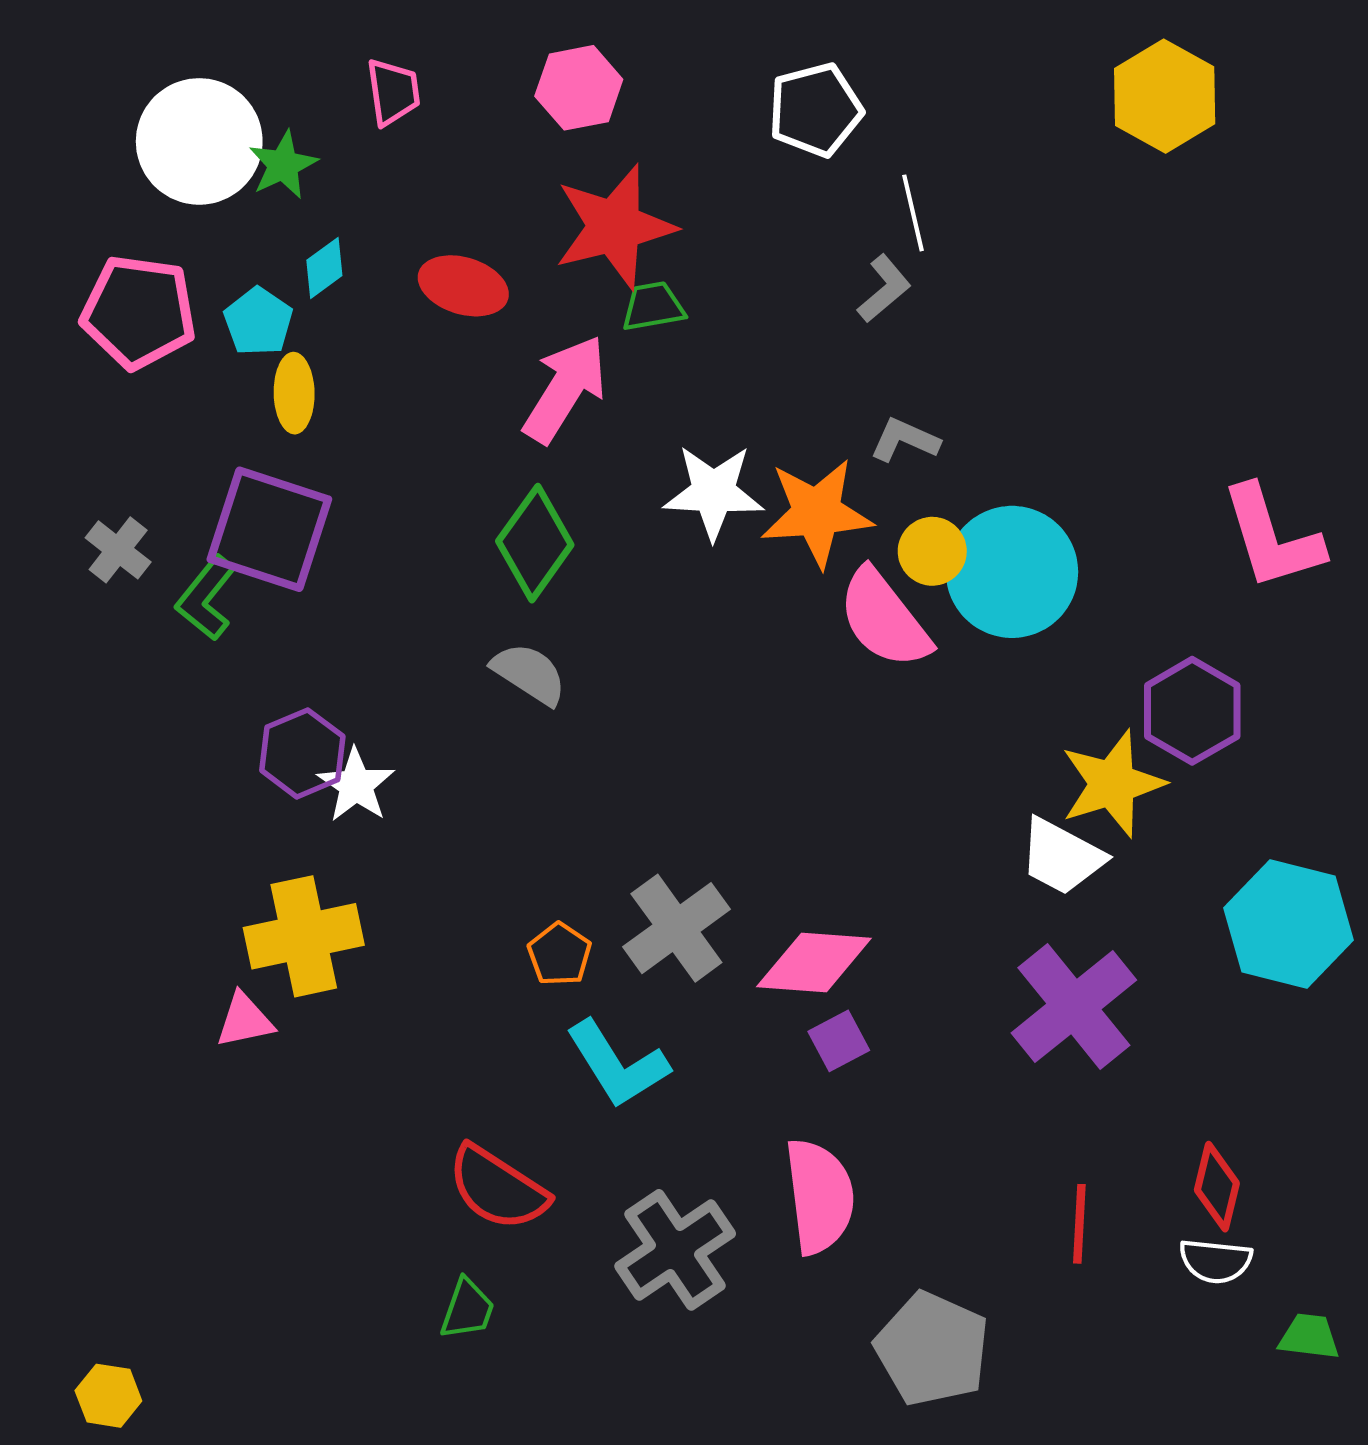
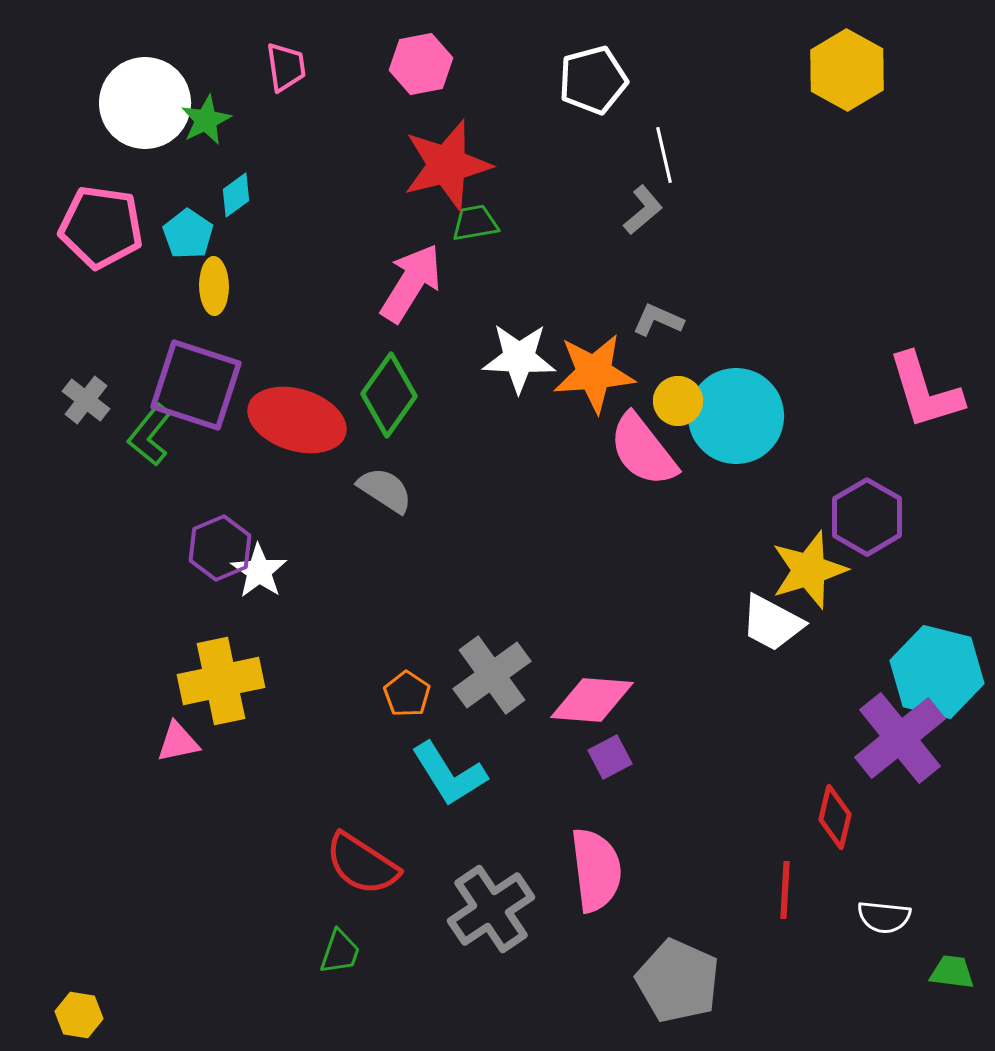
red ellipse: (463, 286) -> (297, 420), moved, size x1.5
purple cross: (1074, 1006) -> (900, 738), moved
red diamond: (1217, 1187) -> (835, 817), moved

